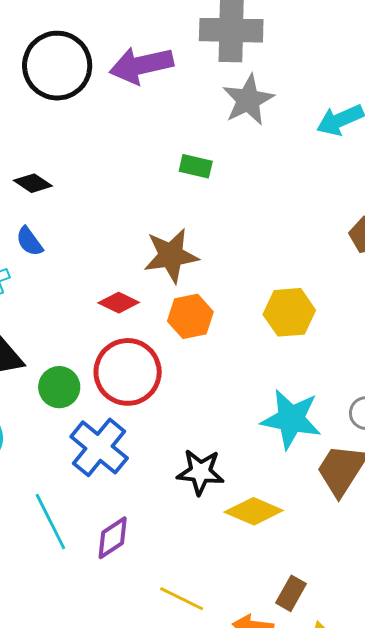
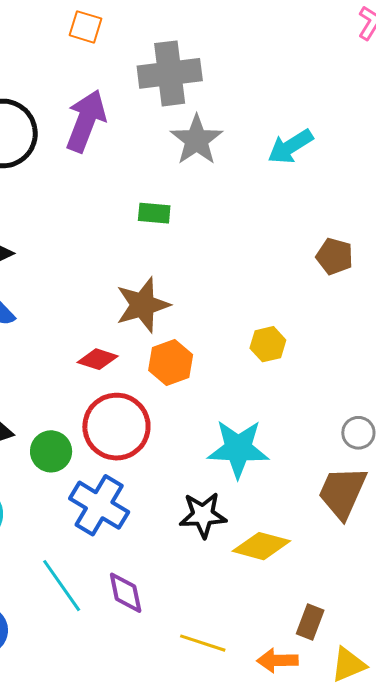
purple arrow: (141, 65) -> (86, 121), turned 132
yellow hexagon: (289, 312) -> (268, 344), size x0.7
cyan star: (291, 419) -> (238, 449), moved
purple diamond: (113, 538) -> (126, 593), turned -60

